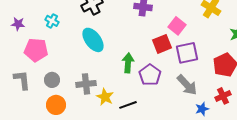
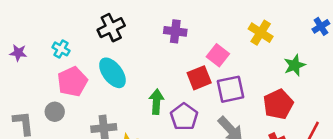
pink pentagon: (36, 50) -> (72, 82), moved, turned -30
gray circle: (52, 80) -> (55, 112), moved

